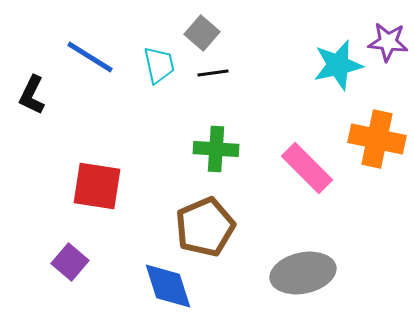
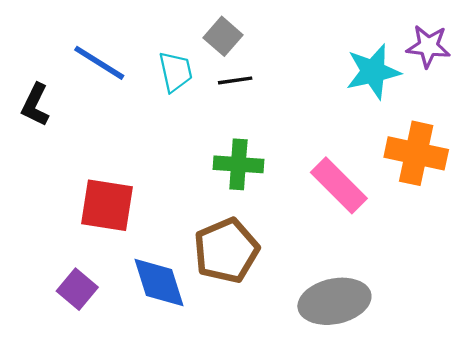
blue diamond: (168, 286) -> (159, 283), moved

